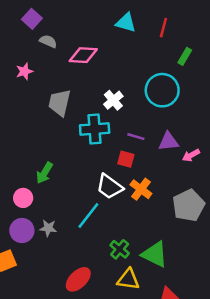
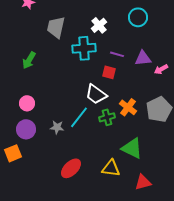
cyan circle: (162, 90) -> (138, 17), size x0.7
green arrow: (44, 173) -> (29, 60), moved
orange cross: (141, 189) -> (128, 107), moved
gray star: (48, 228) -> (57, 127), moved
green cross: (120, 249) -> (107, 117), moved, turned 35

